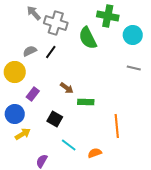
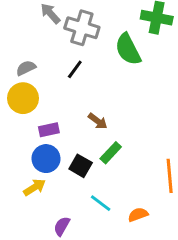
gray semicircle: (30, 51) -> (26, 68), moved
purple rectangle: (33, 94) -> (49, 130), turned 40
green rectangle: (86, 102) -> (111, 153), moved, turned -49
blue circle: (15, 114) -> (46, 159), moved

